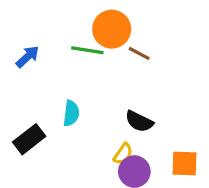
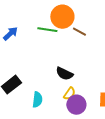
cyan semicircle: (71, 113) -> (37, 100), moved
black semicircle: (139, 121) -> (64, 74), moved

